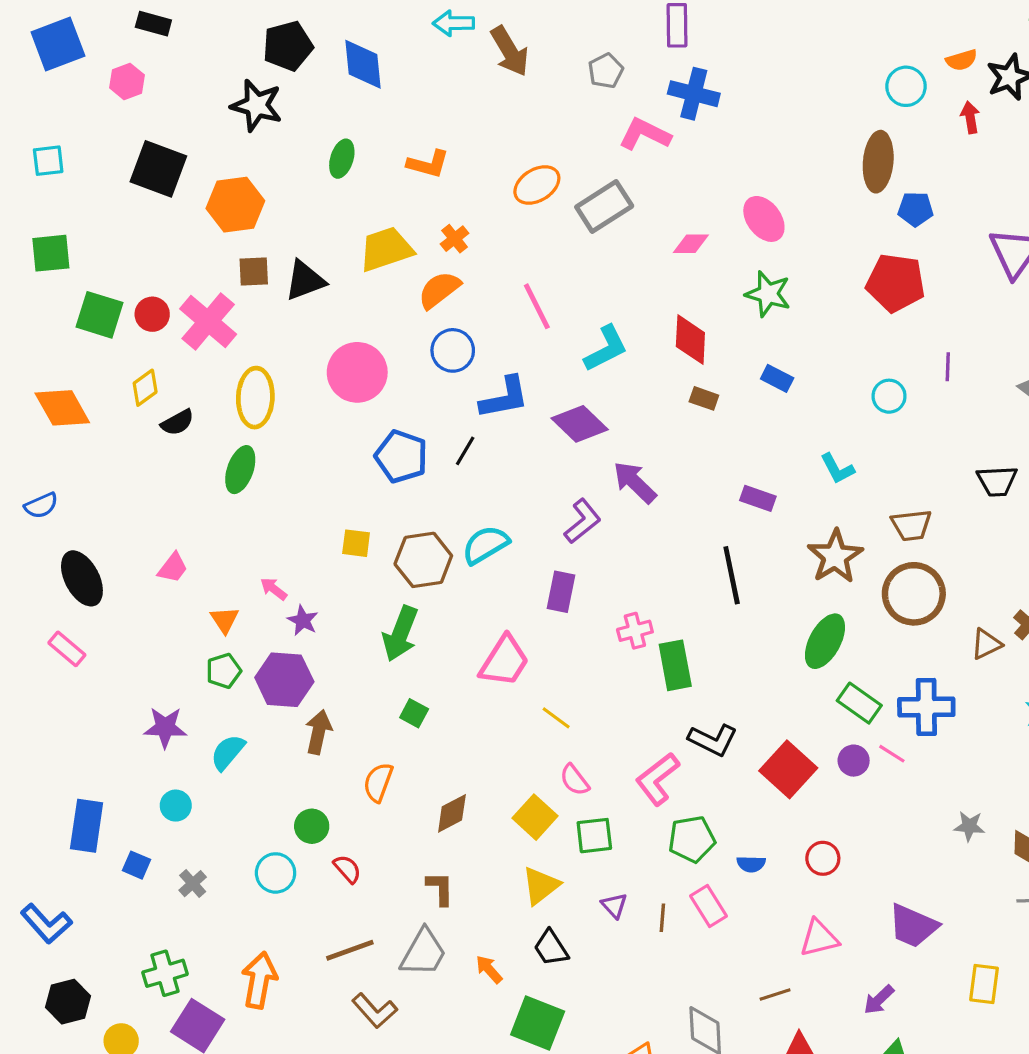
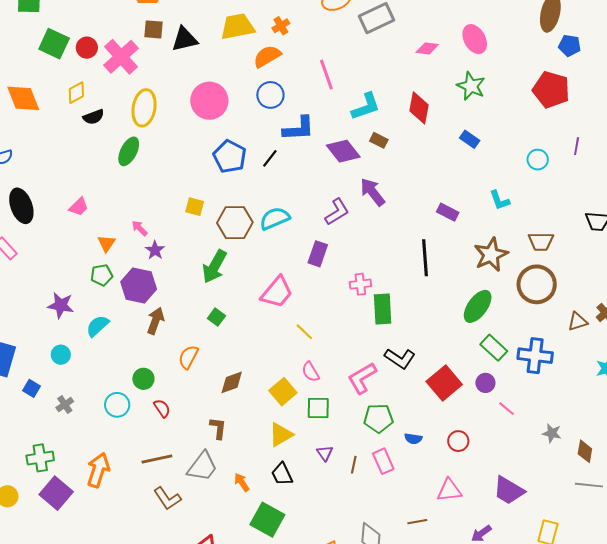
brown rectangle: (704, 398) -> (379, 140), moved
pink line: (892, 754) -> (507, 409), moved

